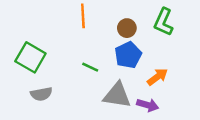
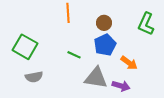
green L-shape: (163, 22) -> (146, 24), moved
orange arrow: (157, 77) -> (129, 63), turned 72

